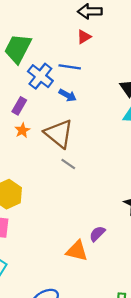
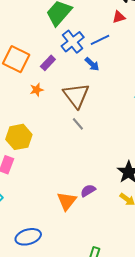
blue line: (70, 67) -> (100, 40), turned -48
orange star: (22, 130) -> (37, 90), moved
orange triangle: (77, 251) -> (67, 201), turned 40

